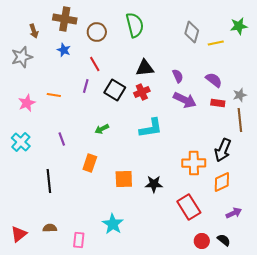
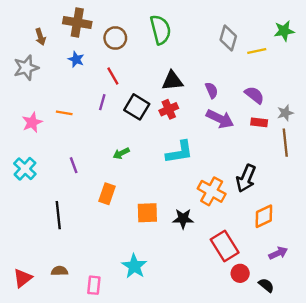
black arrow: (223, 150) -> (246, 178), moved
orange cross: (194, 163) -> (212, 191), moved, turned 30
red circle: (202, 241) -> (240, 273), moved

